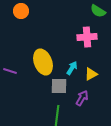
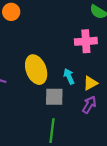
cyan arrow: (72, 68) -> (69, 76), turned -56
purple arrow: (82, 98) -> (89, 105), moved

